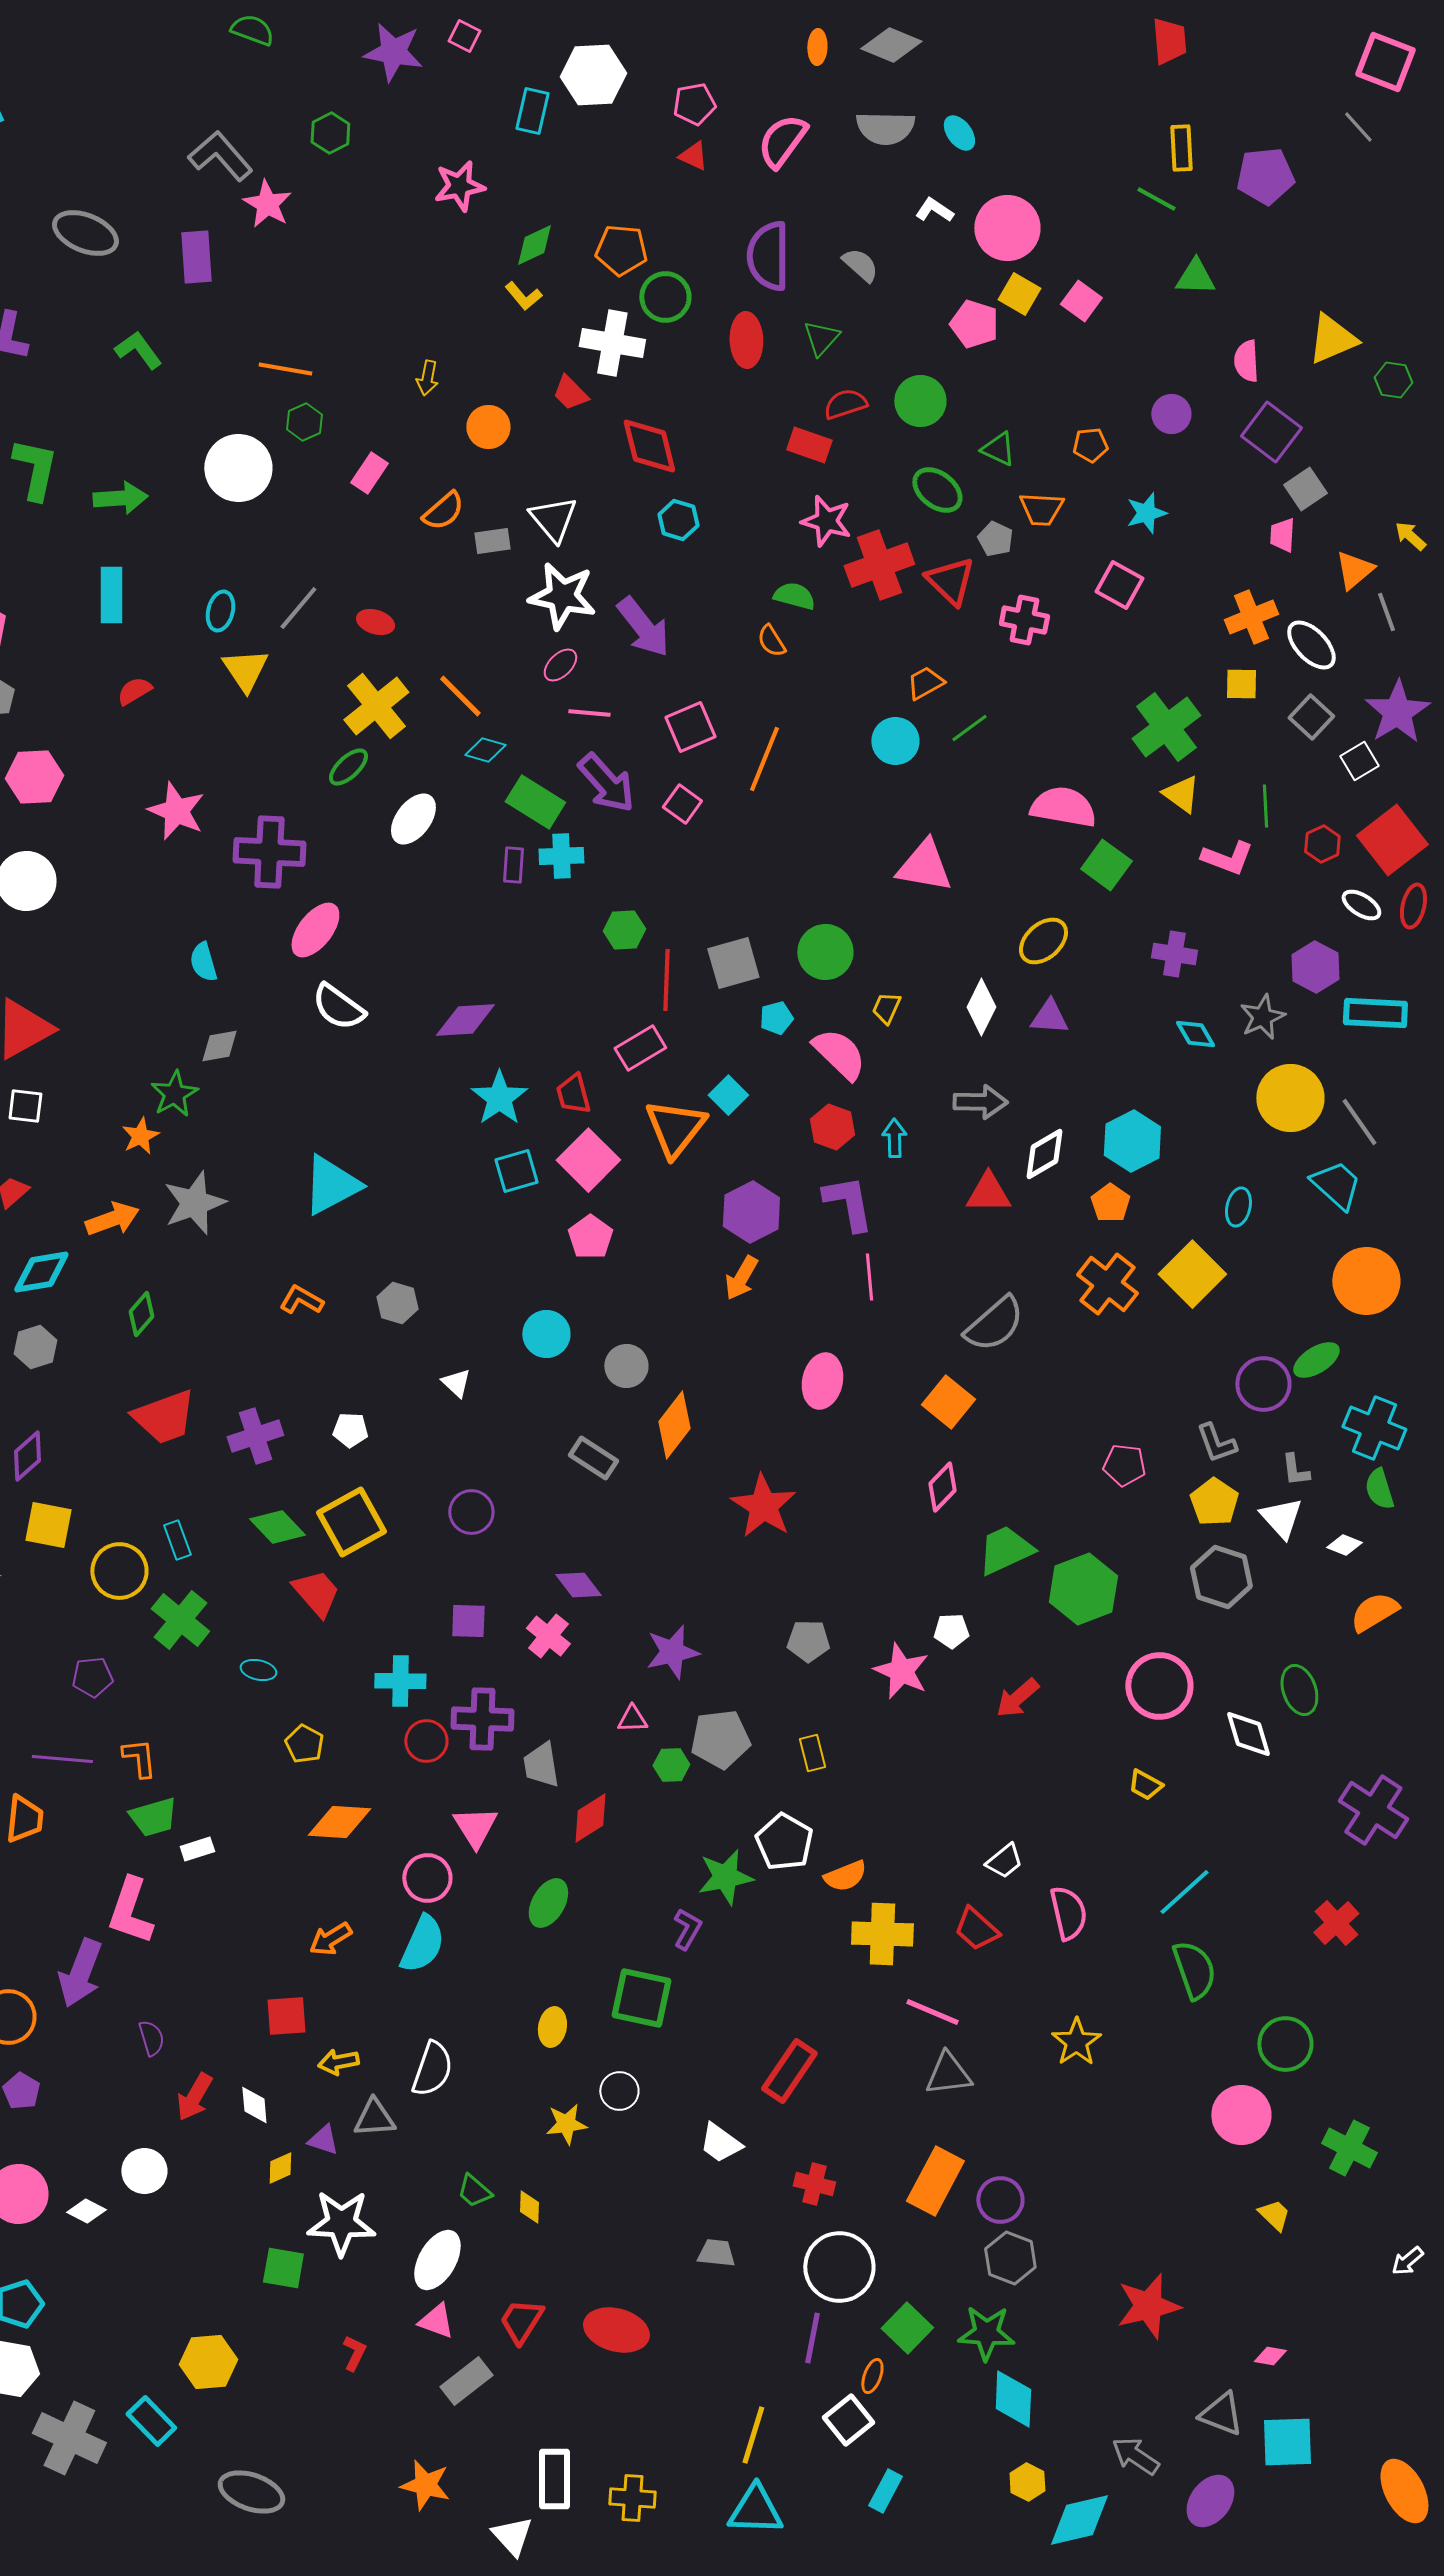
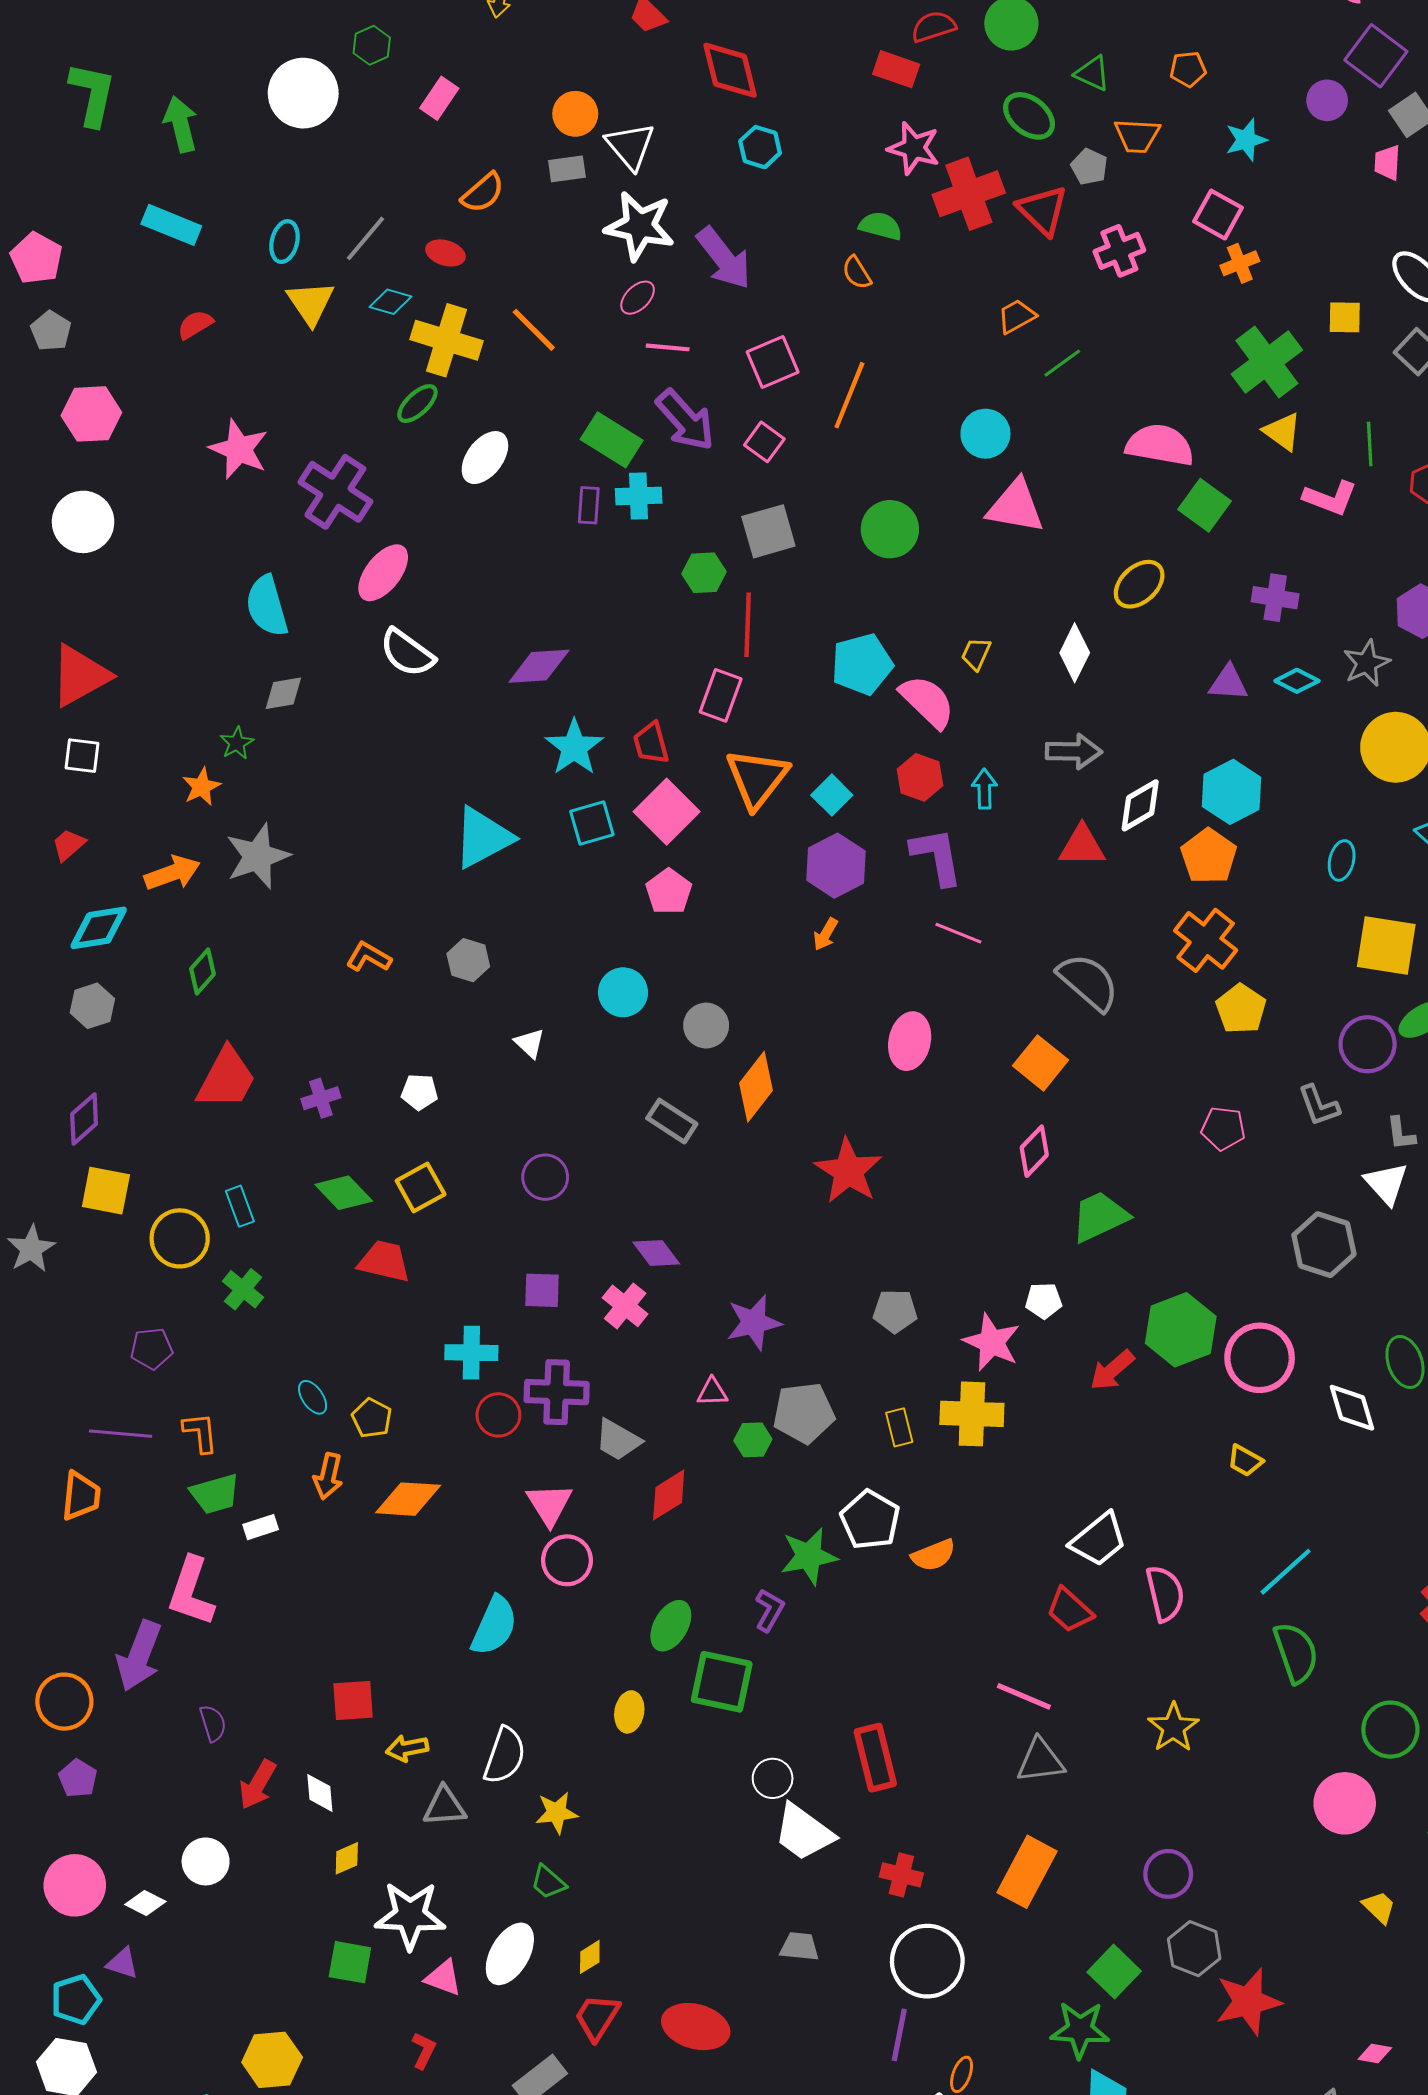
purple circle: (1171, 414) -> (1327, 100), moved
orange circle: (488, 427) -> (575, 114), moved
green arrow: (120, 498) -> (181, 124), turned -100
orange semicircle: (443, 511) -> (483, 193), moved
cyan rectangle: (111, 595) -> (171, 225), turned -68
orange cross: (1251, 617) -> (1240, 263), moved, size x0.7
pink cross: (1024, 620) -> (1119, 251), turned -33
yellow cross: (376, 706) -> (447, 340), turned -34
cyan circle: (895, 741) -> (985, 434), moved
cyan diamond: (485, 750) -> (390, 302), moved
purple cross: (269, 852) -> (335, 492), turned 30
green circle: (825, 952) -> (890, 529), moved
cyan semicircle: (203, 962) -> (267, 606), size x1.5
gray square: (733, 963) -> (768, 531), moved
purple triangle: (1049, 1017) -> (1228, 683), moved
cyan pentagon: (776, 1018) -> (862, 664), size x1.8
cyan diamond: (1195, 1034) -> (1297, 681), turned -33
pink rectangle: (640, 1048) -> (721, 695), turned -39
green star: (174, 1094) -> (237, 743), size x0.7
cyan square: (728, 1095) -> (832, 795), moved
cyan triangle: (331, 1185) -> (483, 838), moved
orange pentagon: (1110, 1203) -> (1209, 856), size x1.4
yellow square: (1192, 1274) -> (1386, 946), moved, turned -36
pink line: (869, 1277) -> (958, 933), turned -63
orange arrow: (741, 1278) -> (826, 934), size x0.7
gray semicircle: (994, 1324) -> (1088, 982), turned -98
red trapezoid: (164, 1417) -> (226, 1078), turned -42
purple cross: (255, 1436) -> (321, 1098), size x0.7
yellow pentagon: (1214, 1502) -> (1241, 1009), moved
yellow square: (351, 1522) -> (421, 1188), size x0.7
green hexagon: (1083, 1589) -> (1181, 1330), moved
red trapezoid: (316, 1593) -> (384, 1261), turned -36
green cross: (180, 1620) -> (243, 1289), size x0.7
cyan ellipse: (258, 1670) -> (313, 1397), moved, turned 44
gray trapezoid: (541, 1765) -> (618, 1440), turned -51
white trapezoid: (1004, 1861) -> (1099, 1540), size x1.5
pink circle: (427, 1878) -> (567, 1560), moved
green ellipse: (548, 1903) -> (671, 1626), moved
yellow cross: (882, 1934) -> (972, 1414), moved
orange arrow: (330, 1939) -> (328, 1476), moved, turned -45
red rectangle: (789, 2071) -> (875, 1758), turned -48
white circle: (619, 2091) -> (773, 1778), moved
yellow star: (566, 2124) -> (557, 1813), moved
purple triangle: (323, 2140) -> (123, 1963), moved
white trapezoid: (720, 2143) -> (804, 1832), size x1.4
purple circle: (1000, 2200) -> (1168, 1874), moved
yellow diamond: (529, 2207) -> (590, 1957), moved, turned 56
gray hexagon: (1010, 2258) -> (1194, 1949), moved
pink triangle: (436, 2321) -> (443, 1978), moved
green square: (907, 2328) -> (1114, 1972), moved

